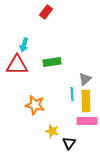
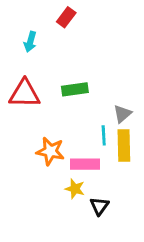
cyan arrow: (24, 45) -> (30, 42), moved
pink rectangle: (87, 121) -> (85, 164), moved

